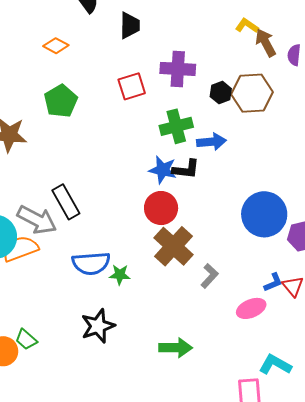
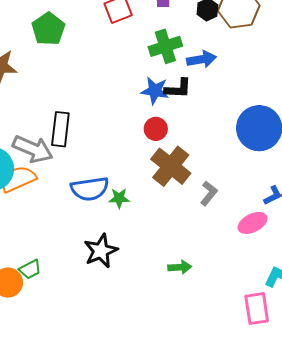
black rectangle: (66, 202) -> (60, 129), turned 40
red circle: (161, 208) -> (156, 129), size x0.7
green trapezoid: (26, 340) -> (30, 269), turned -65
green arrow: (176, 348) -> (180, 267), size x0.7

